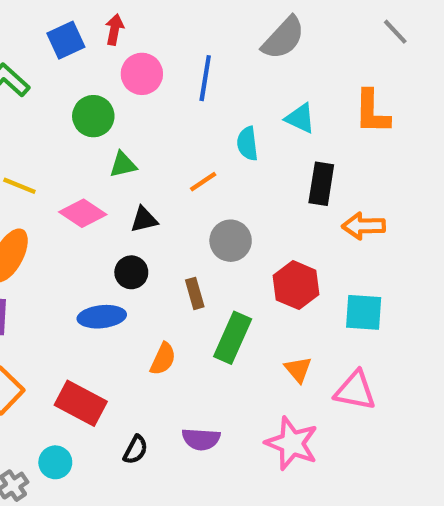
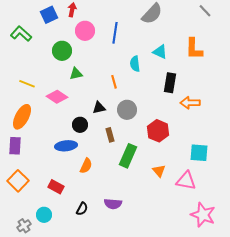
orange line: (203, 182) -> (114, 82), turned -72
black triangle: (144, 220) -> (99, 108), moved
cyan square: (364, 312) -> (199, 153), moved
orange semicircle: (163, 359) -> (86, 166), moved
red rectangle: (81, 403) -> (56, 187), size x0.7
pink star: (292, 443) -> (203, 215), moved

